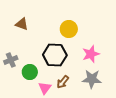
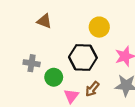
gray cross: (11, 60) -> (32, 63), turned 32

